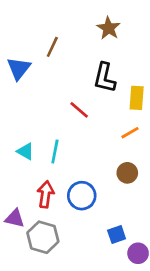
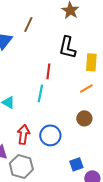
red line: (79, 110) -> (48, 71), turned 56
cyan line: (55, 151) -> (40, 93), moved

